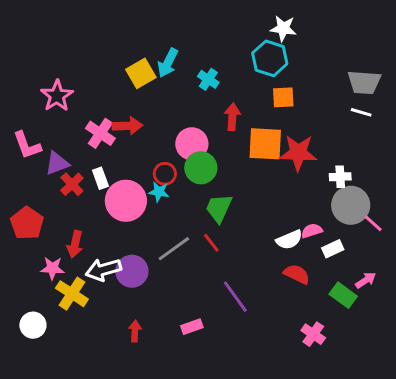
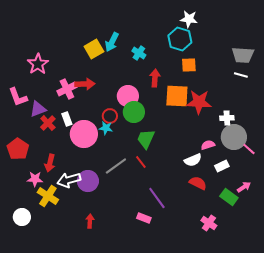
pink cross: (100, 133) -> (67, 89), turned 30
pink semicircle: (312, 231) -> (208, 145), moved
pink rectangle: (192, 327) -> (144, 218), moved, turned 40

